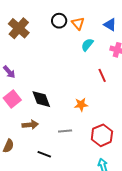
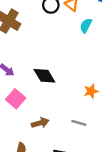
black diamond: (41, 99) -> (44, 76), moved
gray line: (65, 131) -> (79, 123), turned 32

